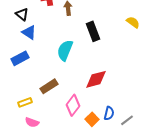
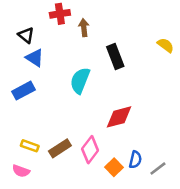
brown rectangle: (49, 86) -> (60, 148), moved
yellow rectangle: (25, 102) -> (30, 146), turned 40
pink semicircle: (32, 122) -> (21, 171), moved

